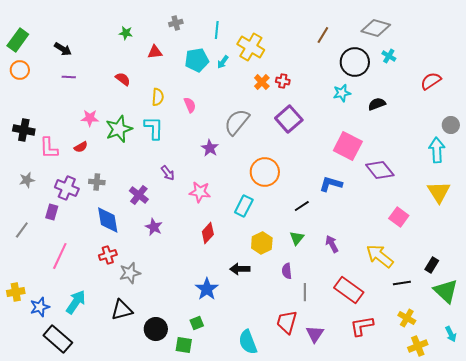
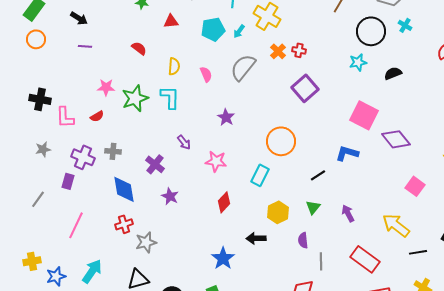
gray semicircle: (237, 122) -> (243, 67), moved

